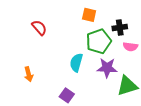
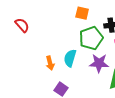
red semicircle: (39, 28) -> (22, 25), moved
orange arrow: (29, 74) -> (50, 63), moved

